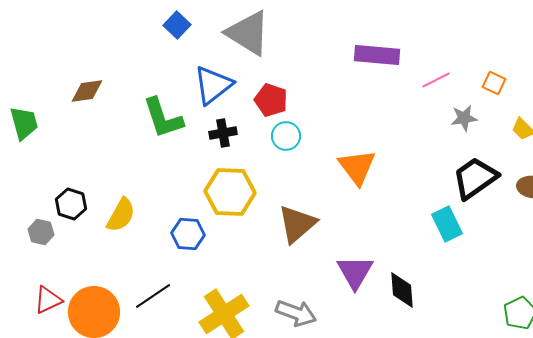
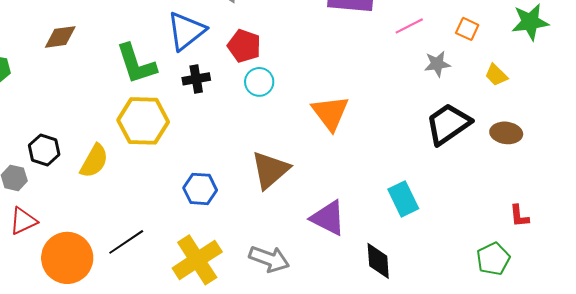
yellow hexagon: (230, 192) -> (143, 121), moved
cyan rectangle: (447, 224) -> (403, 199), moved
blue hexagon: (188, 234) -> (200, 189), moved
purple triangle: (355, 272) -> (328, 218), turned -33
black diamond: (402, 290) -> (378, 261), moved
red triangle: (48, 300) -> (23, 221), moved

